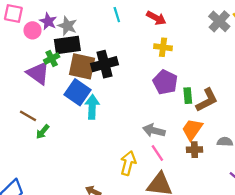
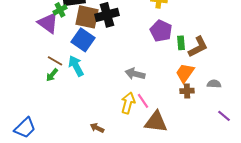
cyan arrow: (92, 107) -> (76, 66), moved, turned -30
brown line: (28, 116) -> (55, 61), moved
gray arrow: (154, 130) -> (135, 74), moved
pink line: (157, 153) -> (143, 101), moved

